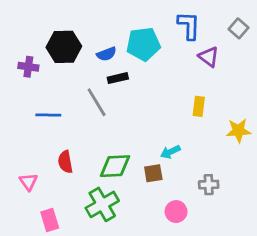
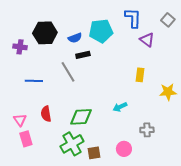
brown square: (153, 173) -> (94, 153), moved
pink triangle: (28, 182) -> (20, 120), moved
pink rectangle: (50, 220) -> (26, 139), moved

